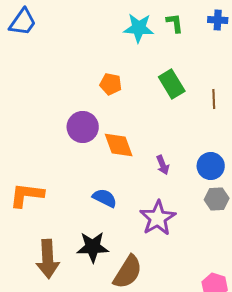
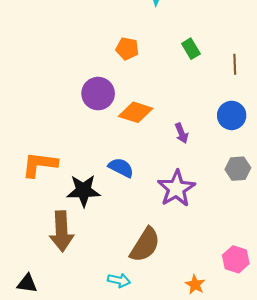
green rectangle: (172, 84) -> (191, 49), size x0.7
orange diamond: (119, 145) -> (136, 112), turned -52
blue circle: (211, 166) -> (232, 115), moved
black star: (93, 247) -> (83, 191), moved

